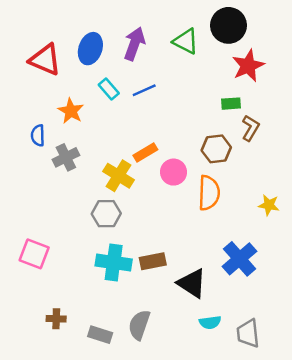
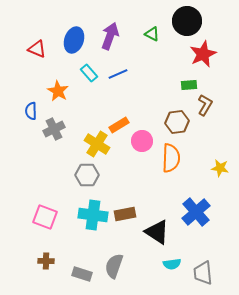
green triangle: (186, 41) -> (152, 34), size x0.7
red triangle: (45, 60) -> (37, 49), size x0.7
pink square: (34, 254) -> (45, 217), moved

